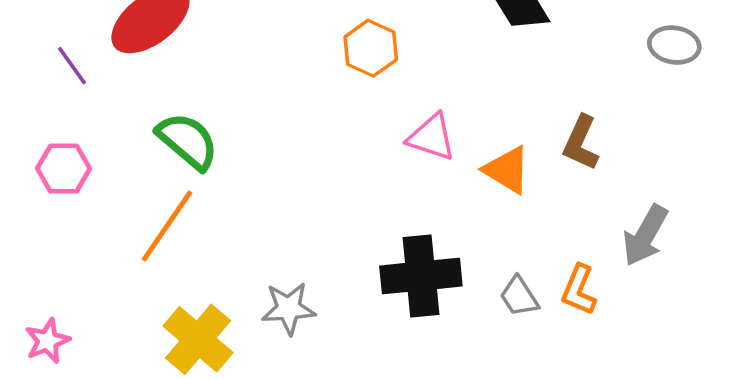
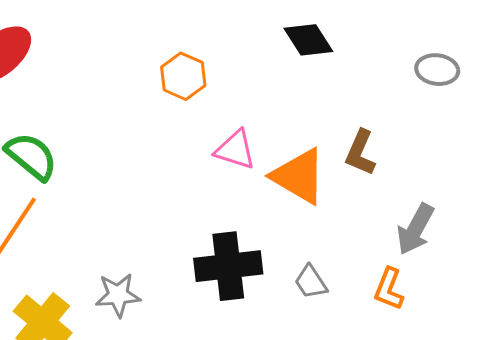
orange triangle: (507, 170) -> (299, 176), size x1.4
orange L-shape: (579, 290) -> (389, 289), moved

